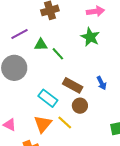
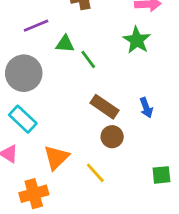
cyan rectangle: (48, 98) -> (23, 119), moved
yellow line: (65, 122) -> (95, 173), moved

